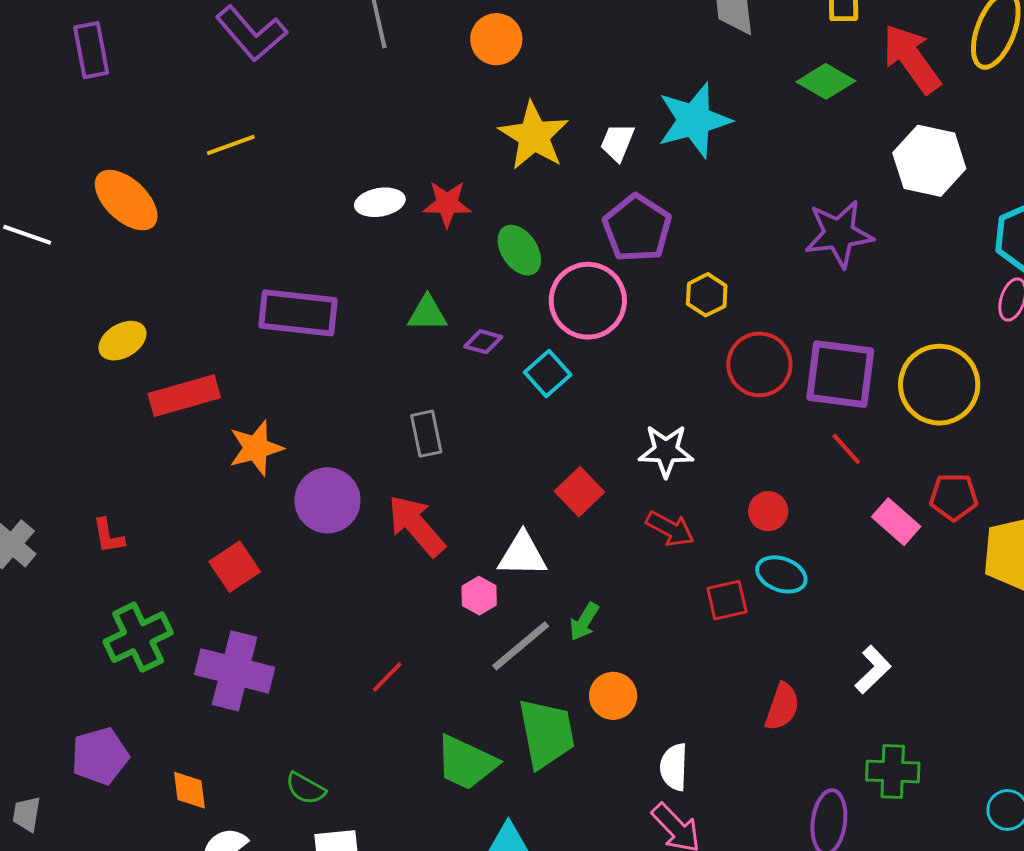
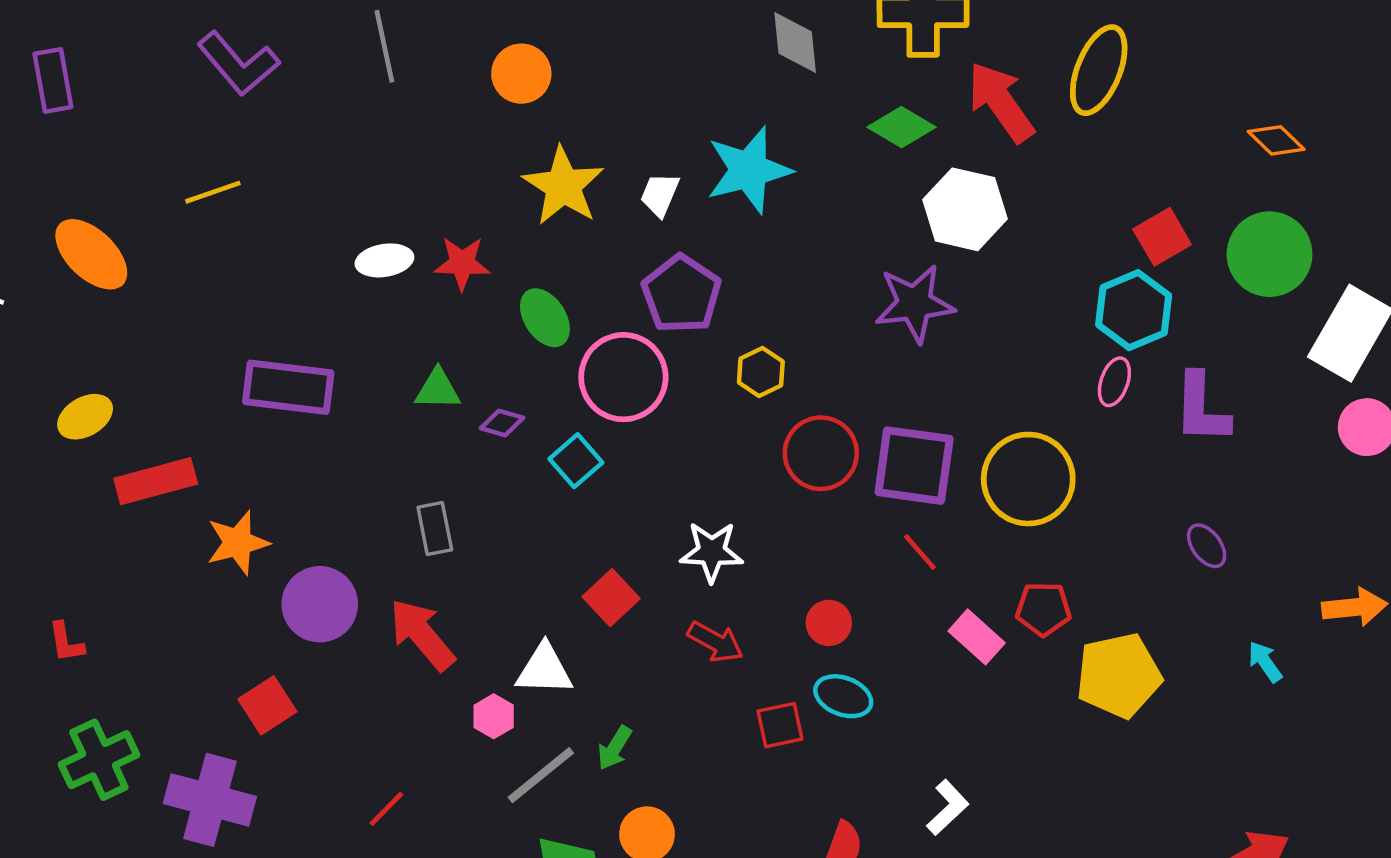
white hexagon: (929, 161) -> (965, 209), moved
red square: (235, 567) -> (267, 705), moved

